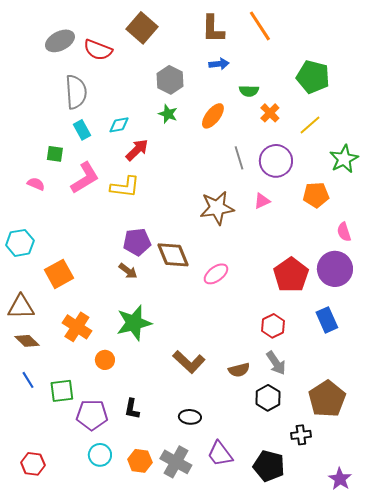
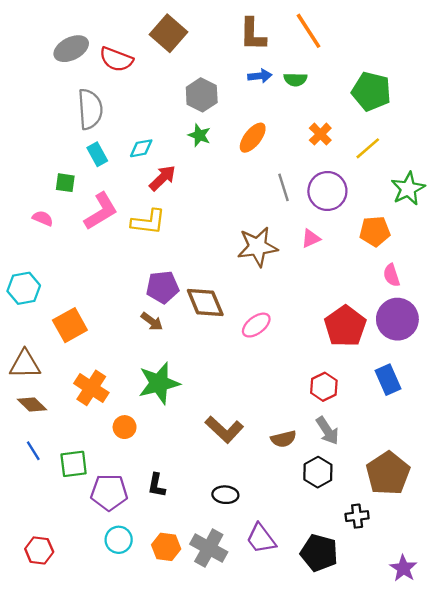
green semicircle: (249, 91) -> (295, 79), moved
pink semicircle: (344, 232) -> (391, 275), moved

